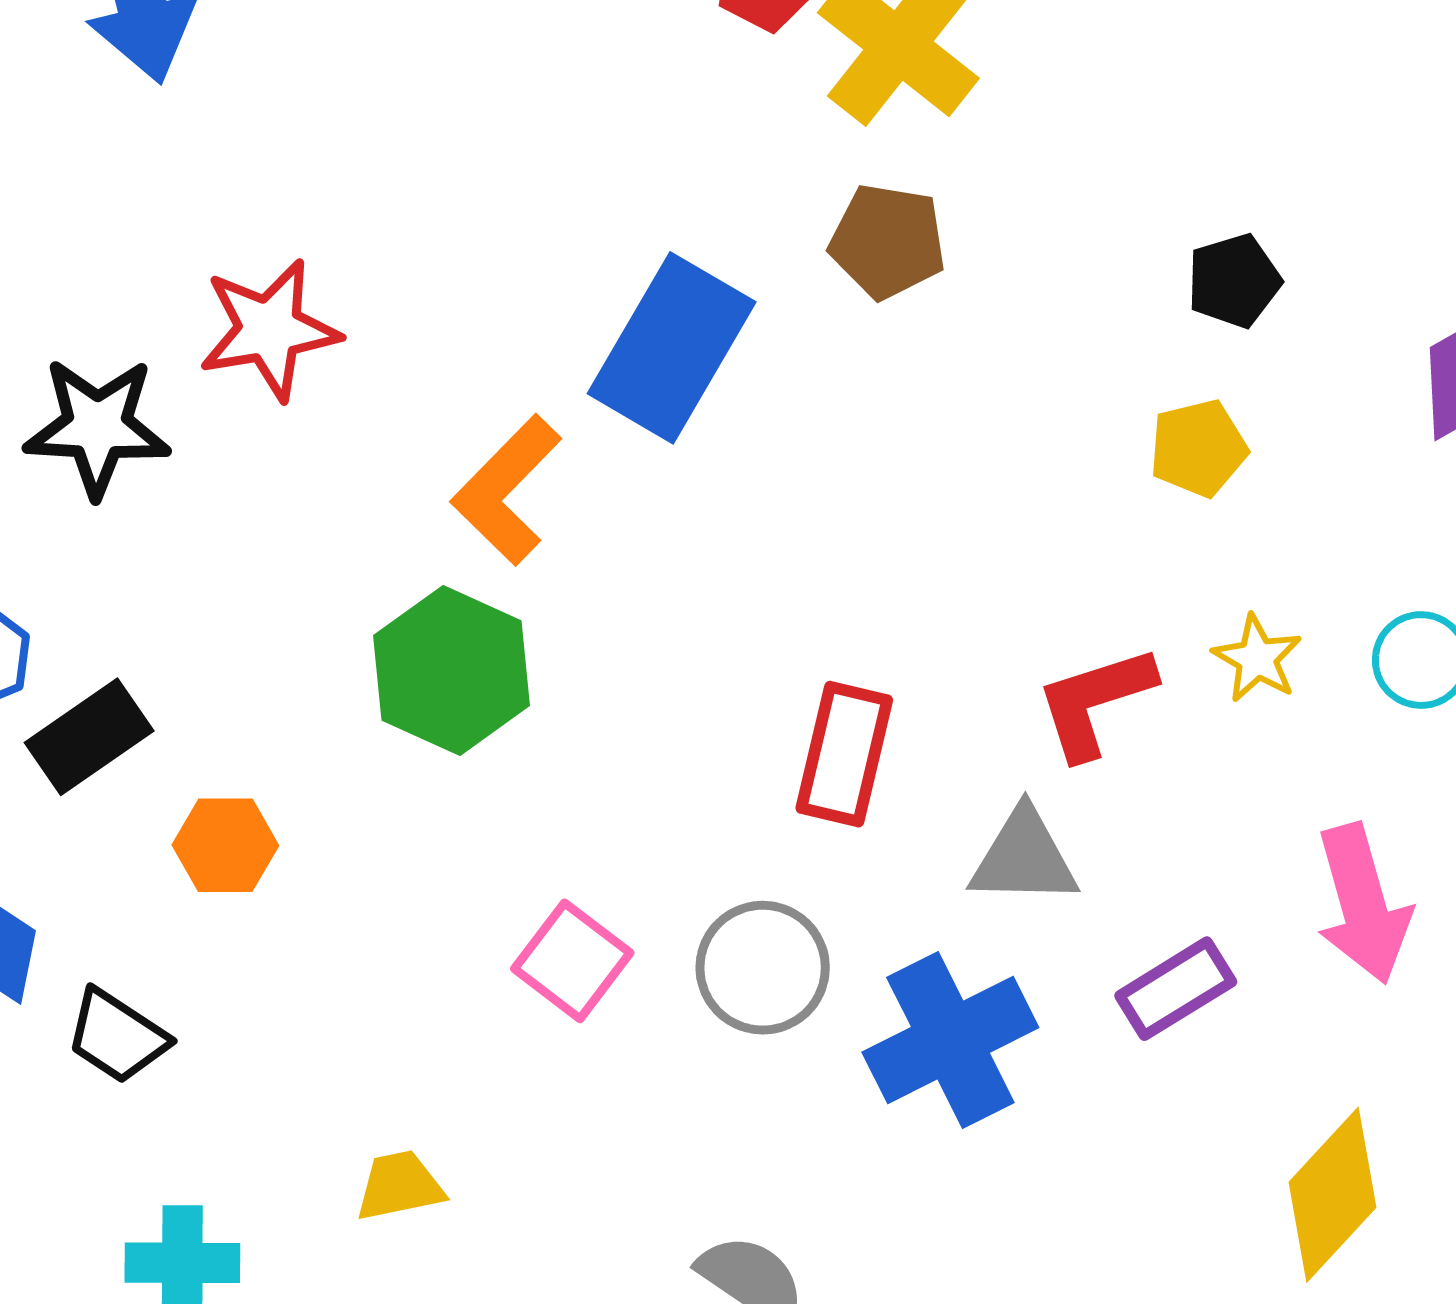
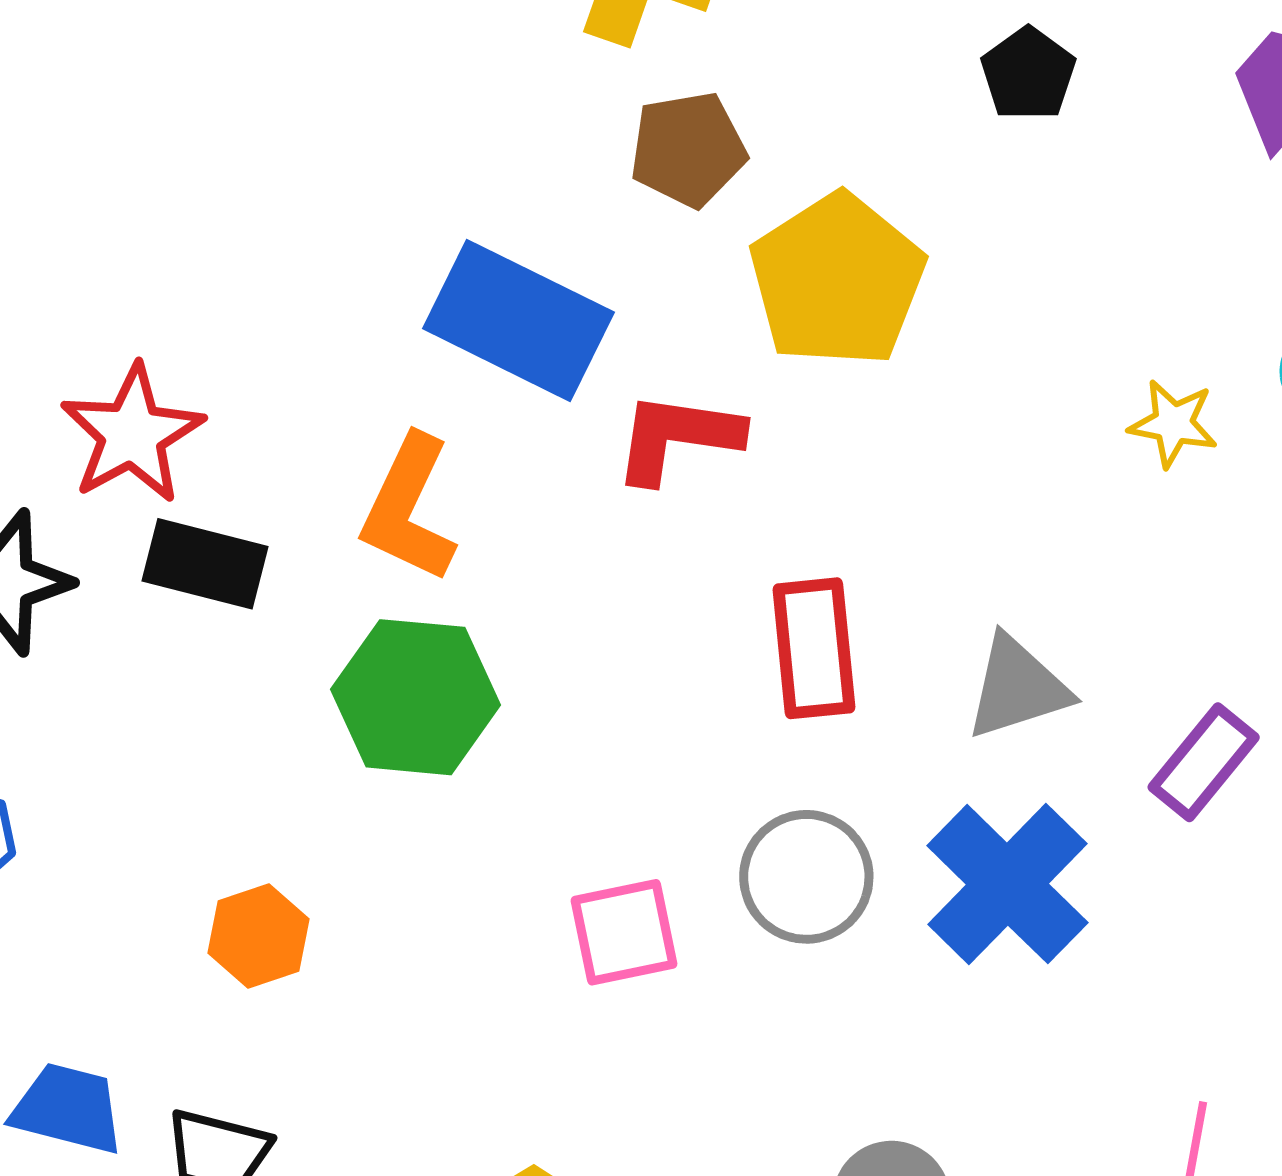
blue rectangle: (672, 348) -> (518, 320), turned -75
yellow pentagon: (1198, 448) -> (837, 280), moved, size x1.8
red L-shape: (1095, 702) -> (677, 437), moved, turned 45
black rectangle: (89, 737) -> (205, 564), moved, turned 68
pink square: (572, 961) -> (624, 932), turned -30

